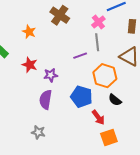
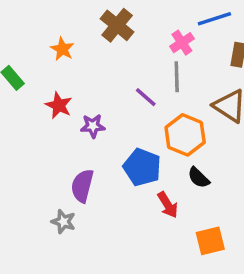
purple line: (80, 56) -> (146, 97), turned 56
purple semicircle: (46, 100) -> (82, 186), moved
orange square: (109, 138) -> (210, 241), moved

